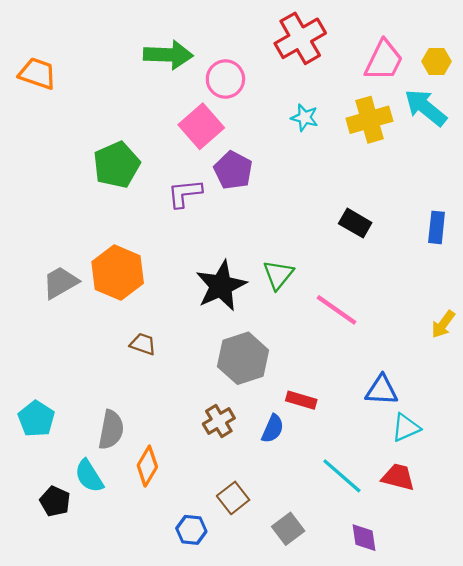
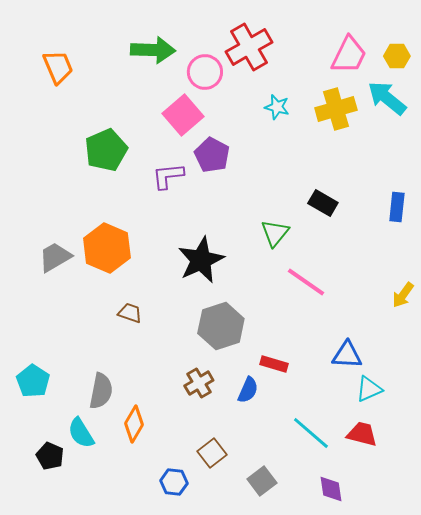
red cross: (300, 38) -> (249, 47), moved
orange trapezoid: (37, 74) -> (58, 67), moved, turned 48
green triangle: (278, 275) -> (275, 233), moved

